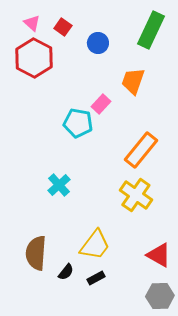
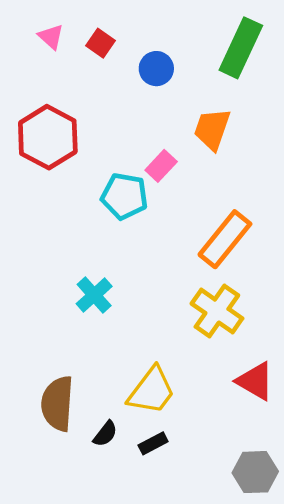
red hexagon: (34, 58) -> (48, 137), moved
red triangle: (159, 255) -> (255, 381), moved

